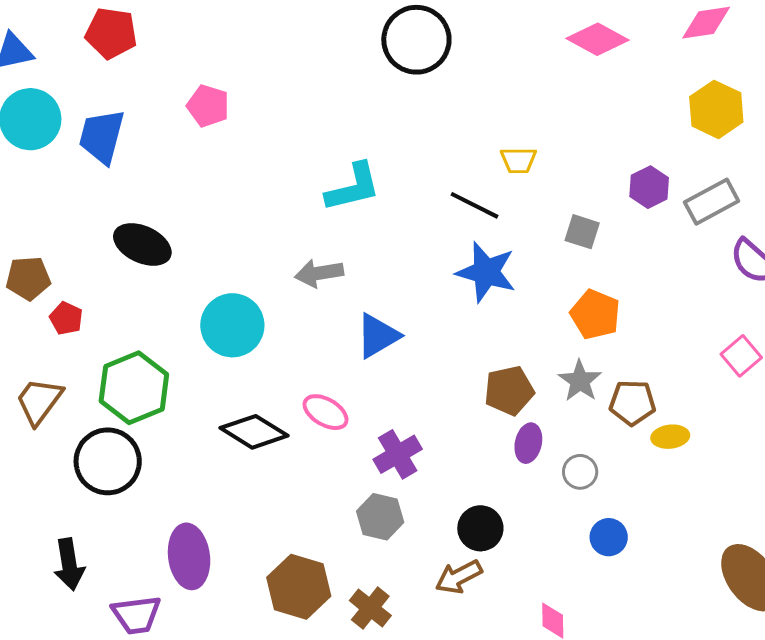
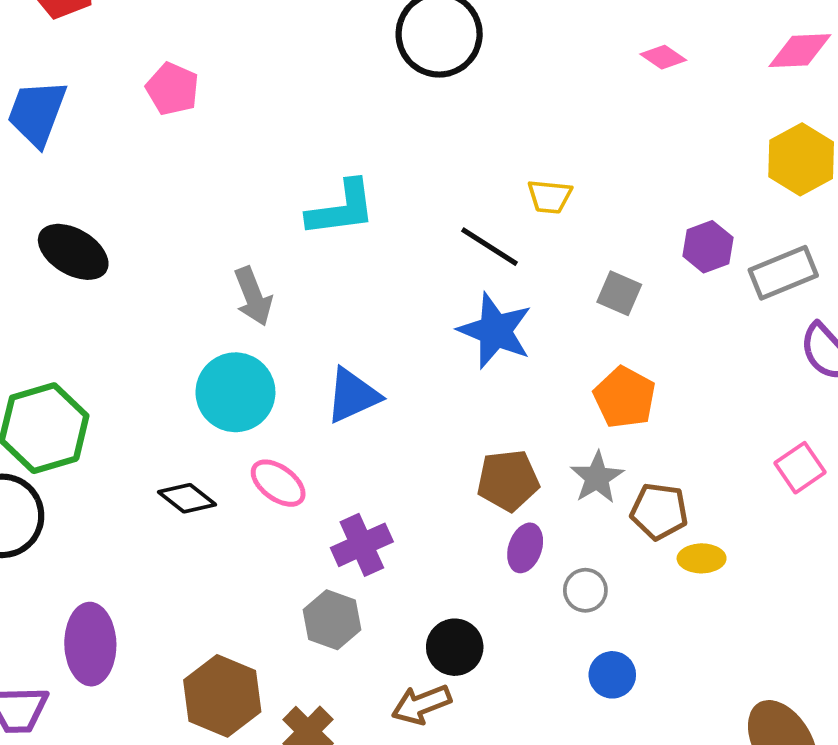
pink diamond: (598, 39) -> (663, 57), size x0.6
gray arrow: (319, 273) -> (253, 296), moved, turned -108
cyan circle: (232, 325) -> (235, 392), moved
black diamond: (254, 432) -> (187, 498), size x0.7

